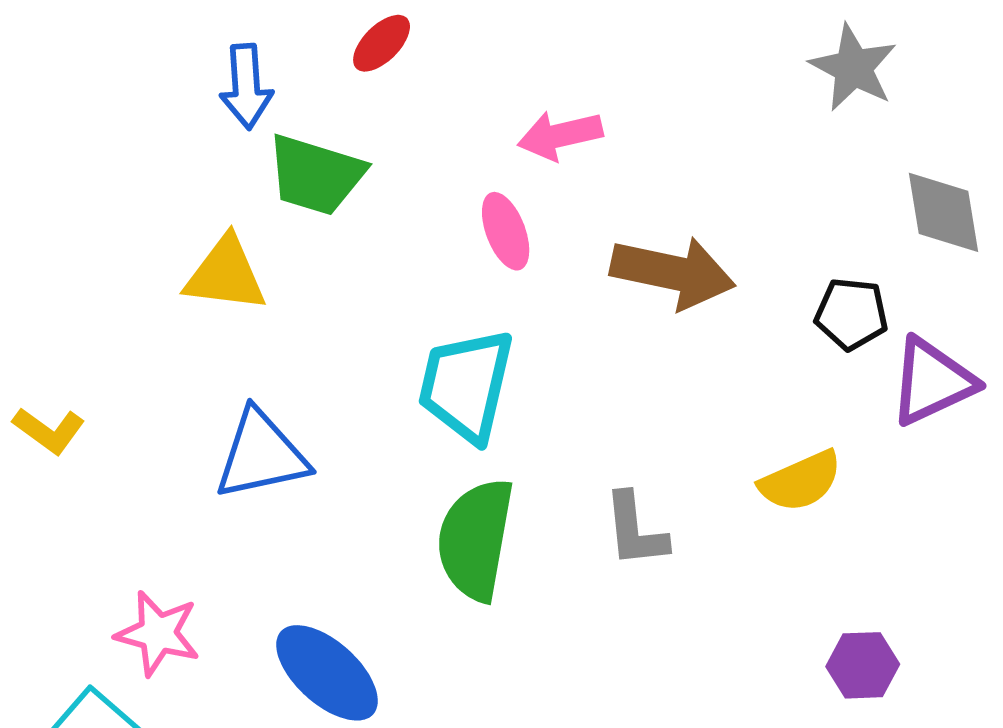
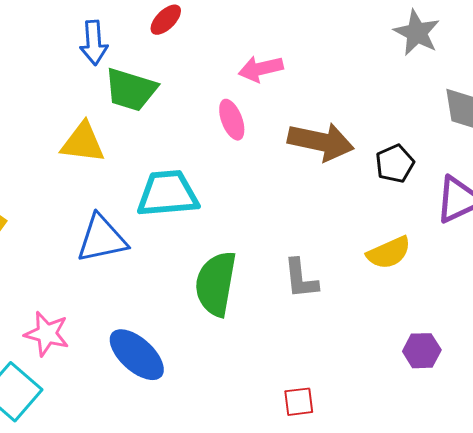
black pentagon: (851, 314) -> (395, 164), moved, turned -30
cyan trapezoid: (466, 385) -> (168, 194), moved, turned 72

